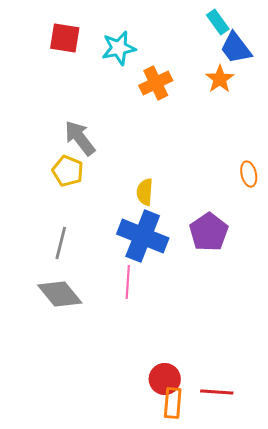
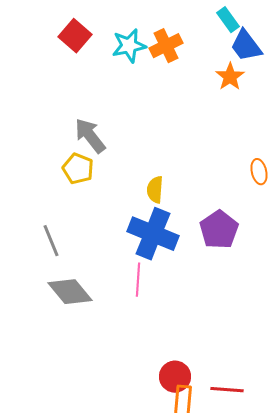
red square: (65, 38) -> (75, 36), turned 32
orange cross: (156, 83) -> (166, 46), moved
gray line: (61, 243) -> (51, 241), moved, turned -36

